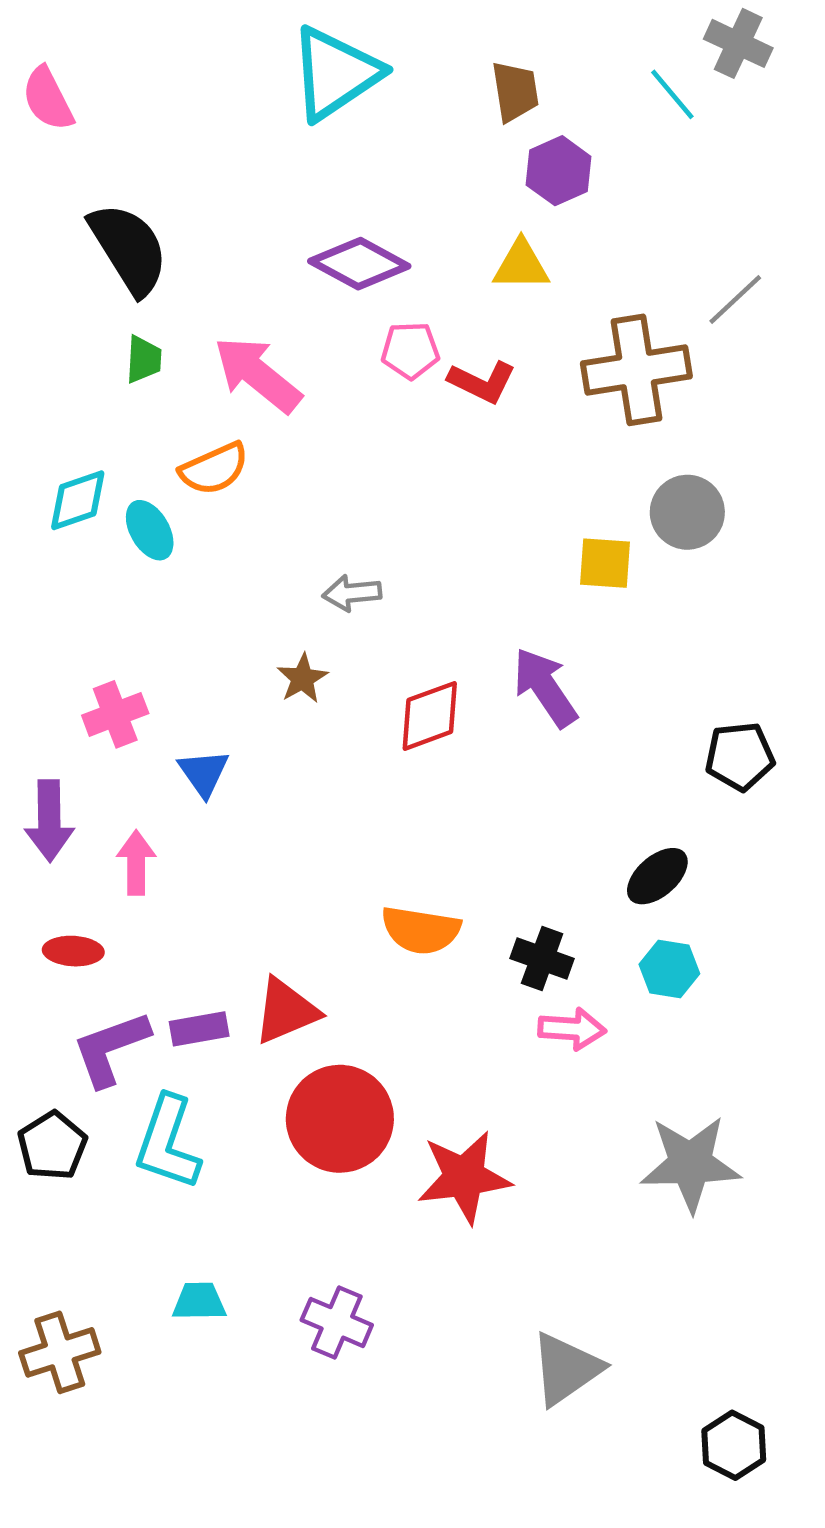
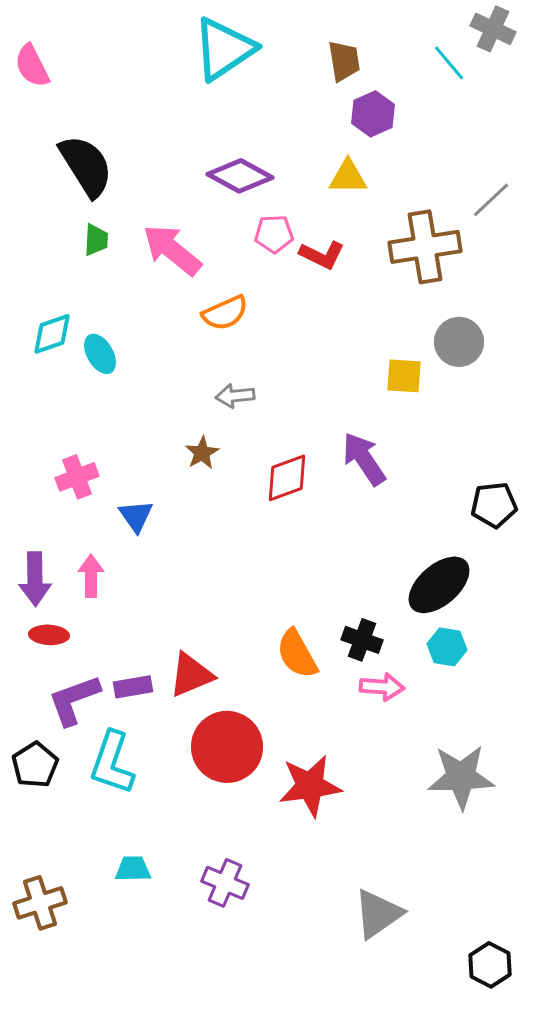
orange semicircle: (214, 469) -> (225, 313), moved
purple arrow: (49, 821) -> (35, 579), moved
black ellipse: (657, 876) -> (439, 585), size x1.5
orange semicircle: (421, 930) -> (297, 654), moved, turned 52

